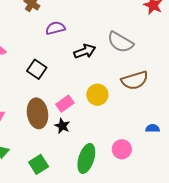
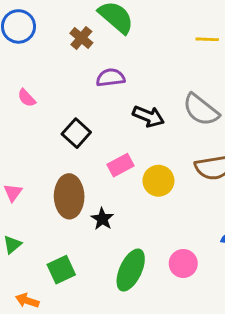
black arrow: (85, 51) -> (148, 116), turned 35
pink rectangle: (65, 104) -> (120, 165), moved

